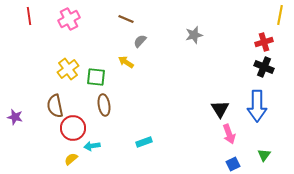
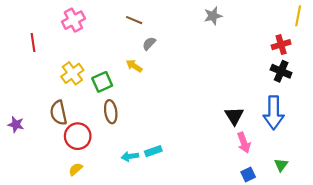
red line: (29, 16) -> (33, 42), moved
gray star: (194, 35) -> (213, 16), moved
green square: (96, 77) -> (102, 82), turned -30
cyan arrow: (92, 146) -> (130, 156), moved

